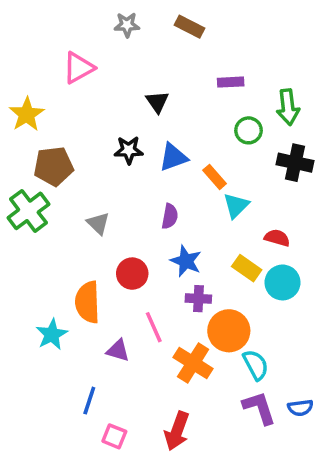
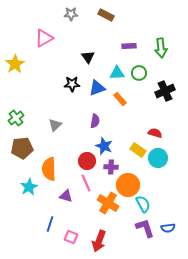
green arrow: (288, 107) -> (161, 48), moved
black cross: (295, 163) -> (165, 91), turned -36
brown pentagon: (53, 166) -> (22, 148), moved
cyan triangle: (236, 206) -> (117, 73), moved, turned 42
green cross: (28, 211) -> (16, 118), size x0.7
gray triangle: (98, 223) -> (55, 125), turned 32
red circle: (132, 274) -> (87, 161), moved
pink square: (114, 436) -> (71, 237), moved

